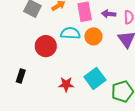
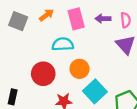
orange circle: (93, 36) -> (80, 69), moved
red circle: (46, 46) -> (43, 74), moved

